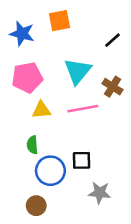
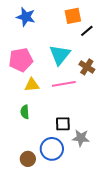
orange square: (59, 21) -> (73, 16), moved
blue star: (22, 34) -> (26, 17), moved
blue circle: (50, 171) -> (52, 149), moved
gray star: (100, 193) -> (81, 138), moved

